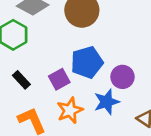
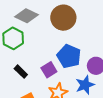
blue pentagon: (87, 62) -> (69, 56), turned -30

